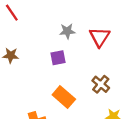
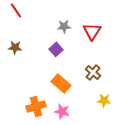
purple square: (58, 58) -> (56, 49), turned -32

